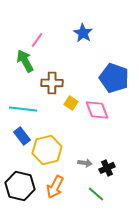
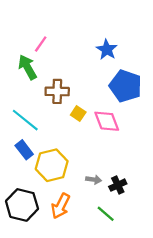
blue star: (83, 33) -> (107, 50), moved
cyan line: (23, 109) -> (25, 120), turned 32

